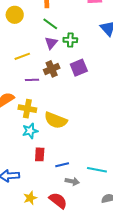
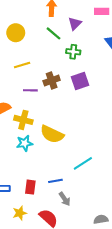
yellow circle: (15, 15) -> (16, 33), moved
purple triangle: (51, 43) -> (75, 24), moved
red rectangle: (40, 154) -> (30, 187), moved
cyan line: (97, 170) -> (83, 163), moved, turned -48
gray arrow: (72, 181) -> (65, 199), turned 40

